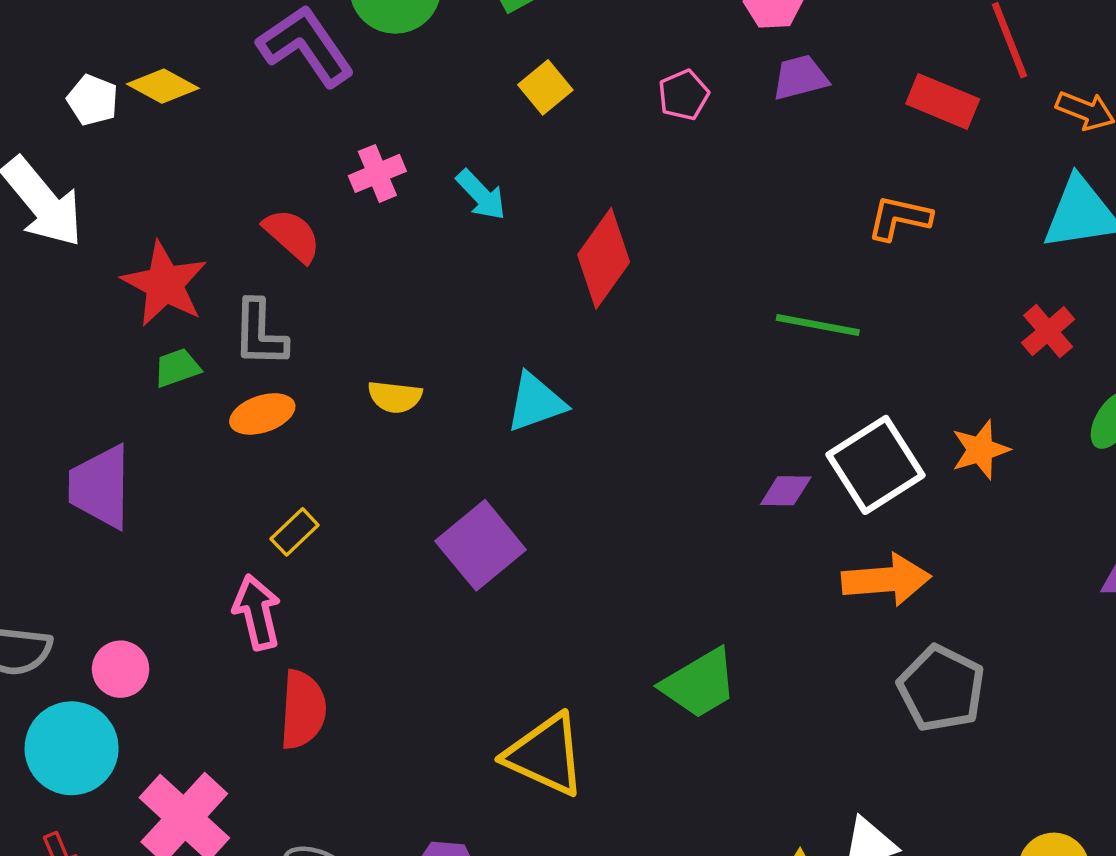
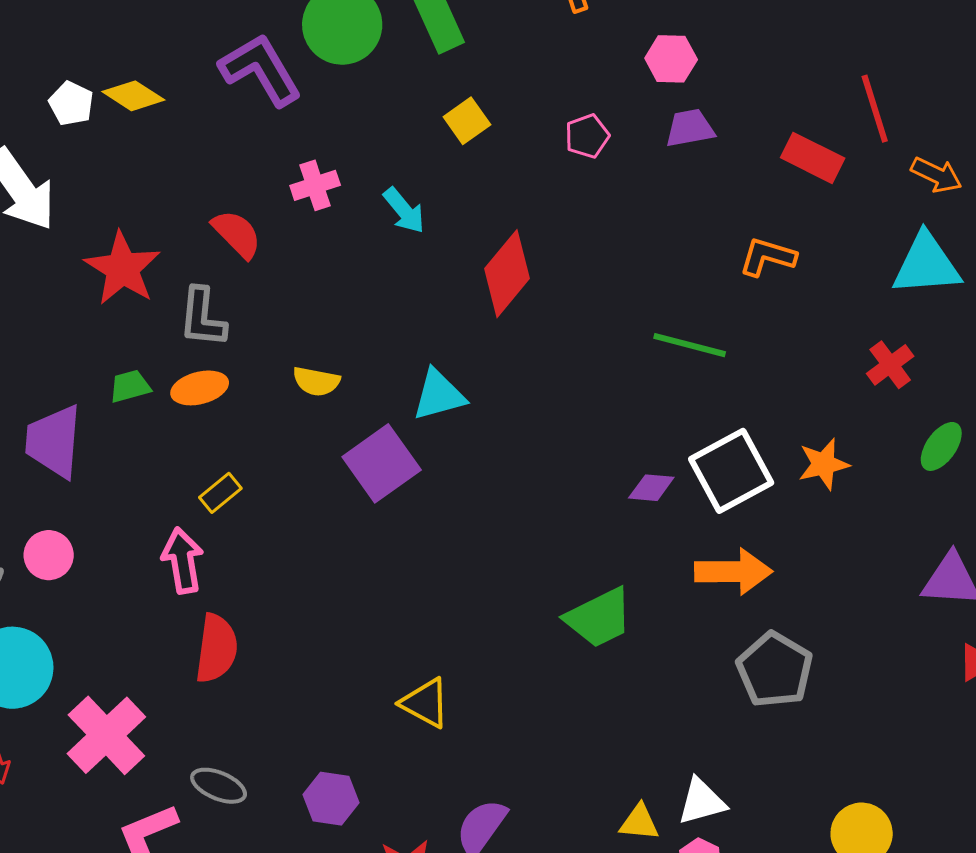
green trapezoid: (177, 368) -> (130, 386), moved
purple square: (481, 545) -> (382, 463), moved
pink circle: (121, 669) -> (49, 555), moved
green trapezoid: (699, 684) -> (599, 618), moved
yellow triangle: (545, 755) -> (425, 703), size x0.7

